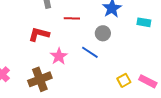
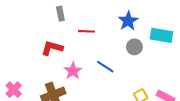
cyan rectangle: (144, 22) -> (161, 35), size x1.5
gray circle: (103, 33) -> (134, 47), moved

